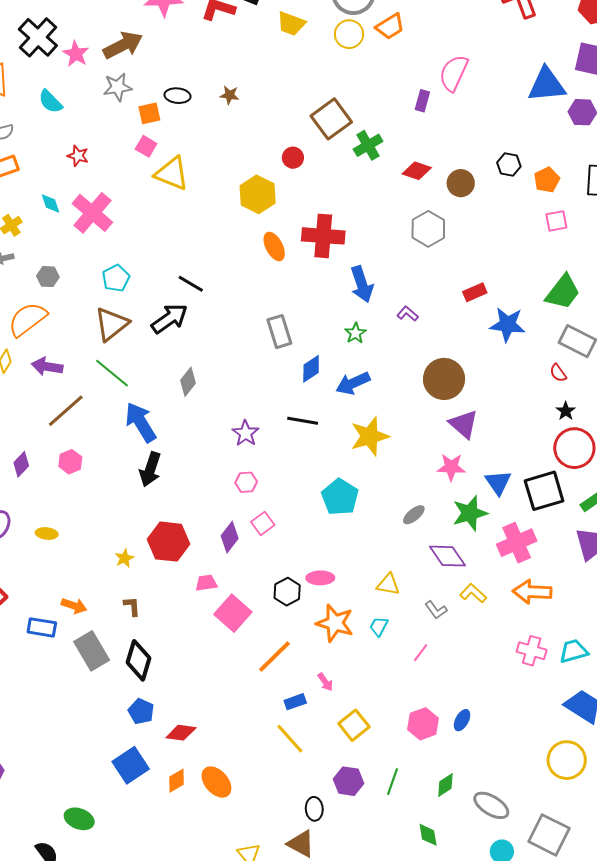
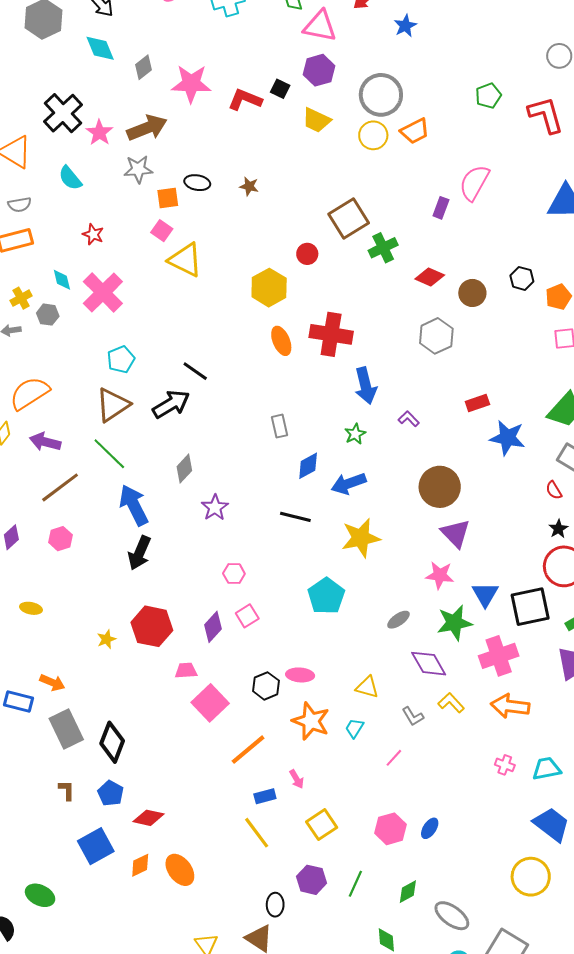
gray hexagon: (48, 277) -> (48, 315), moved
gray rectangle: (279, 332) -> (280, 426), size x0.7
purple star: (246, 433) -> (215, 508), moved
brown L-shape: (132, 606) -> (67, 790), moved
pink cross: (532, 651) -> (505, 765), size x0.7

